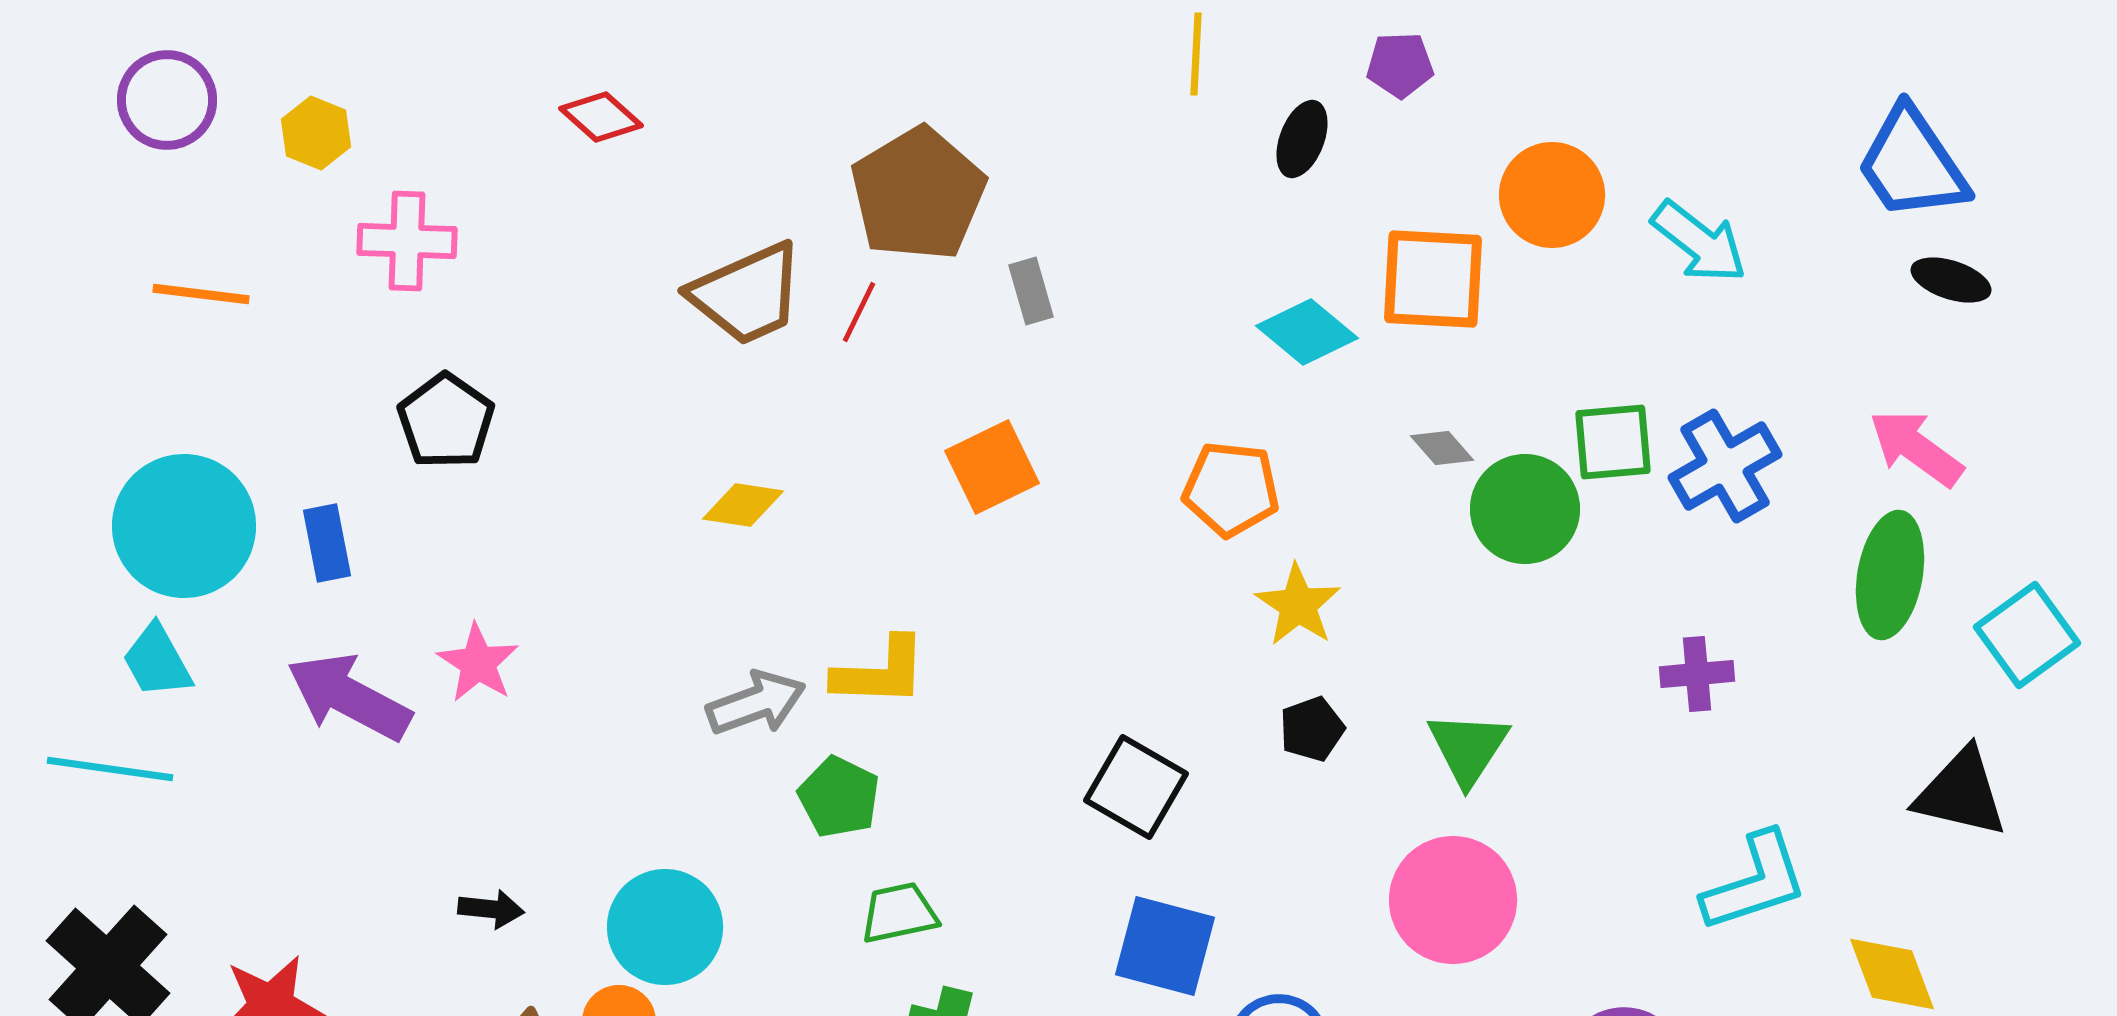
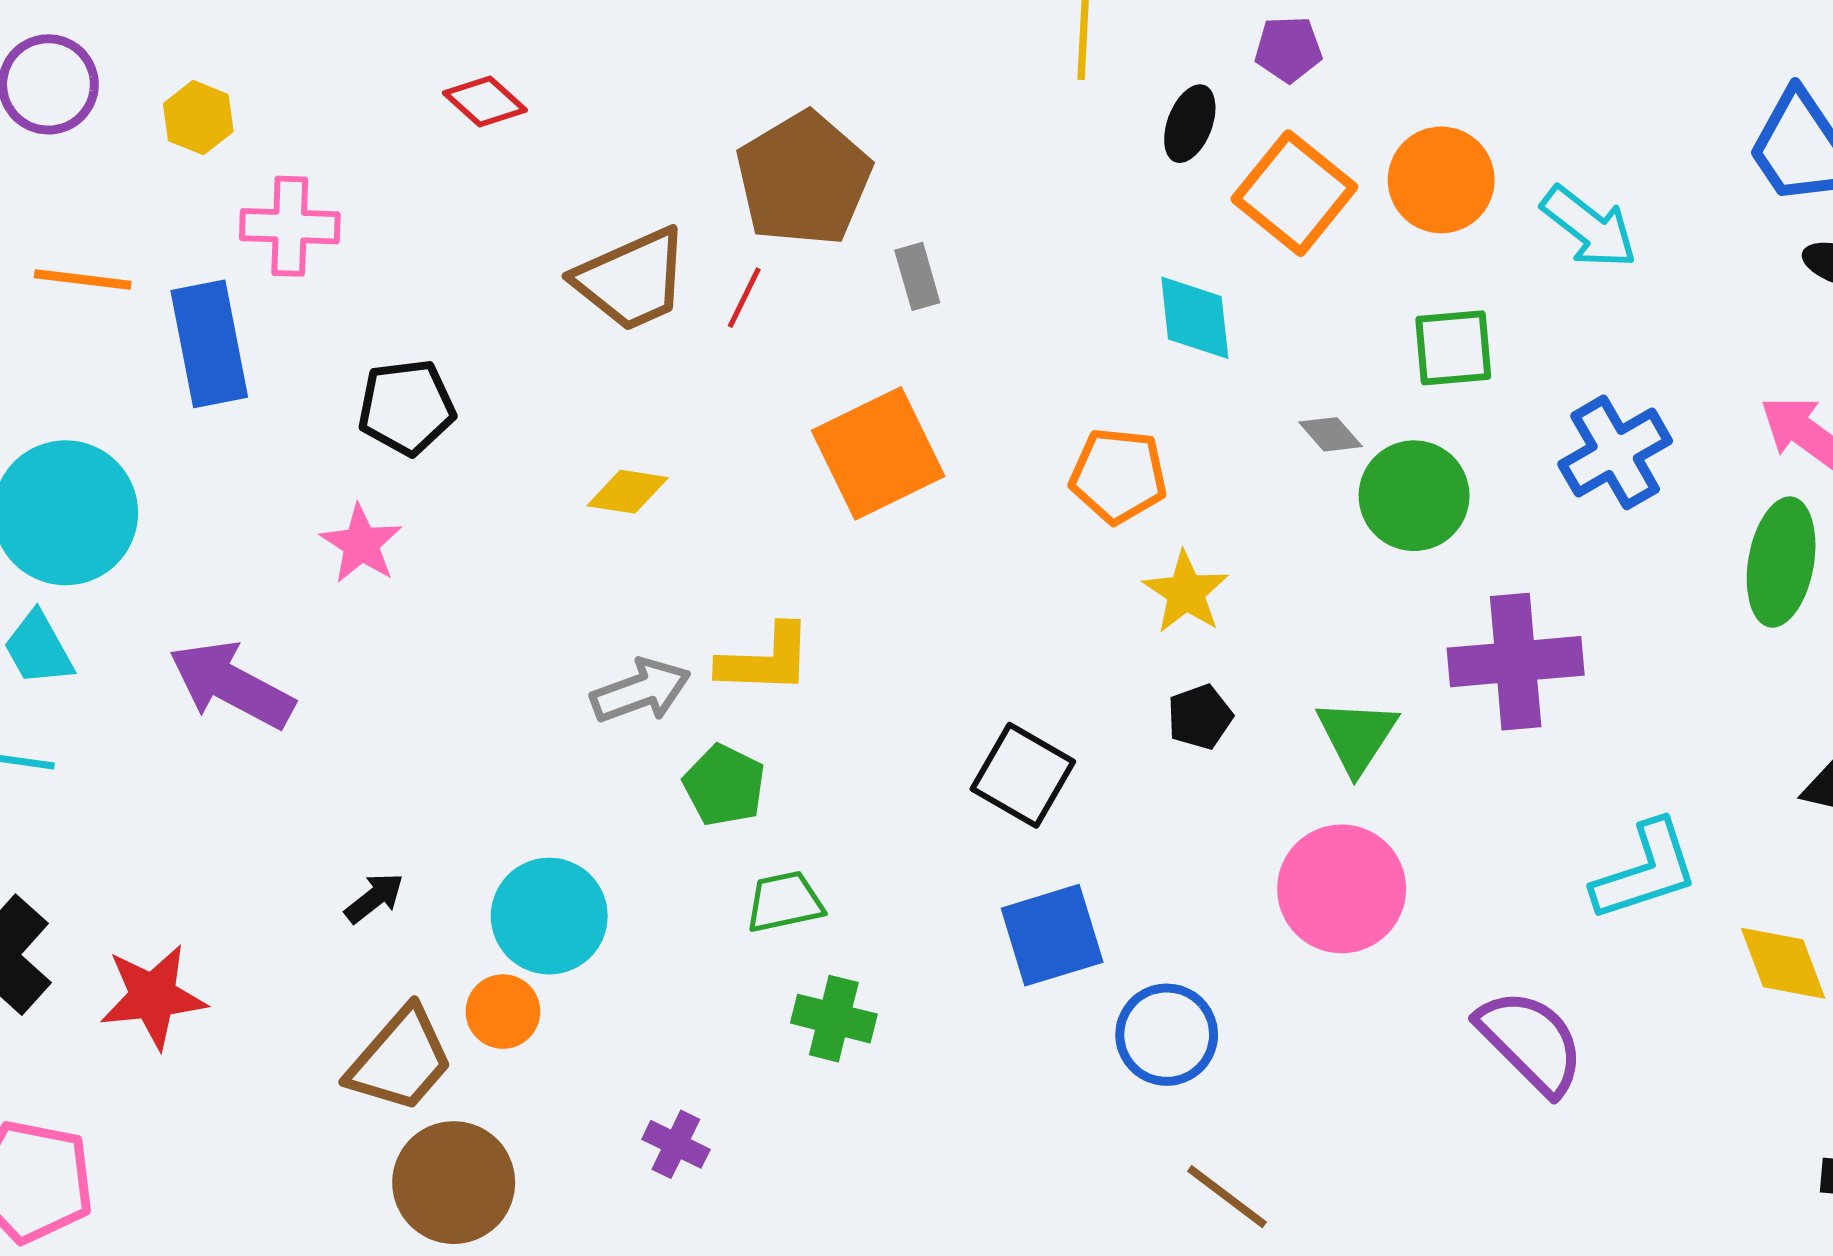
orange square: (1433, 279) -> (1294, 193), moved, turned 36
cyan diamond: (1307, 332) -> (1195, 318), turned 44
black pentagon: (446, 421) -> (406, 407), moved, turned 30
green square: (1613, 442) -> (1453, 348), moved
orange square: (992, 467) -> (878, 453), size x1.4
blue rectangle: (327, 543) -> (209, 344), moved, size x1.6
pink star: (478, 663) -> (361, 544), moved
purple cross: (1697, 674) -> (1516, 662), moved, size x1.8
black arrow: (491, 909) -> (374, 898), turned -44
blue square: (1165, 946) -> (1052, 935), turned -32

